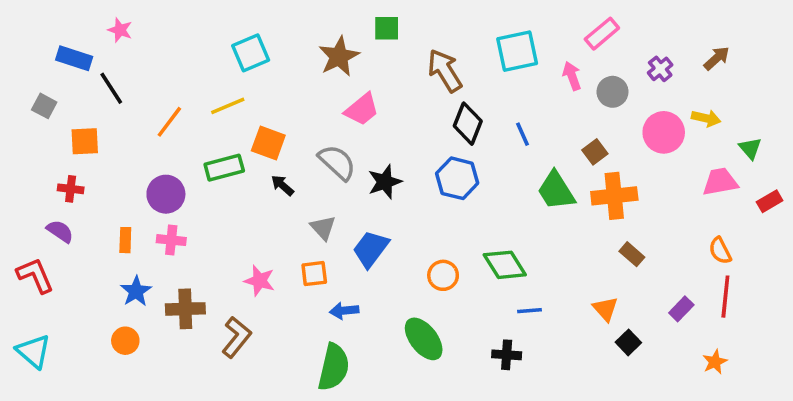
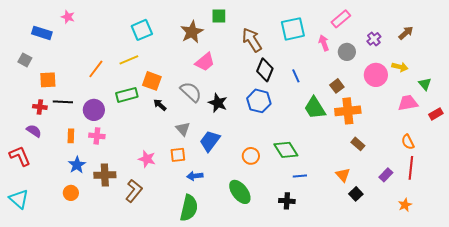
black line: (111, 88) -> (63, 102), moved, turned -54
black star: (385, 182) -> (218, 103), turned -30

